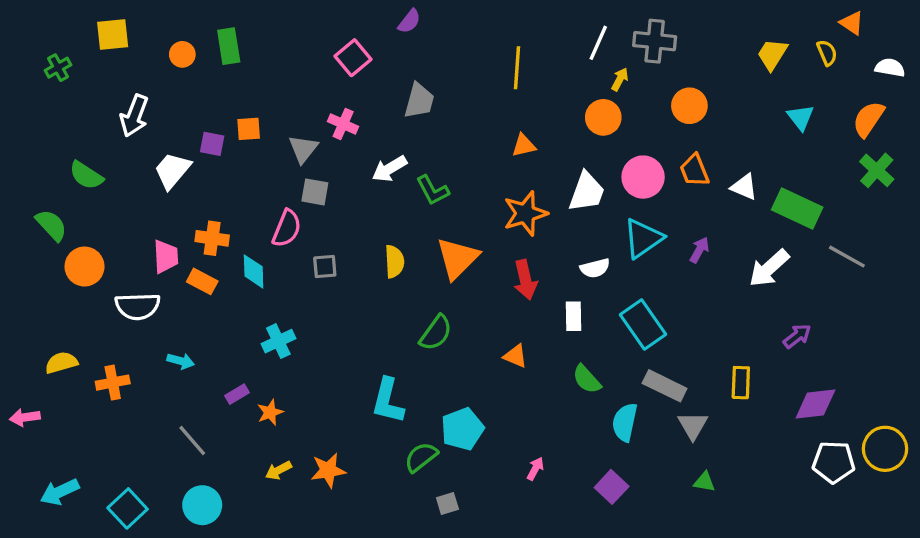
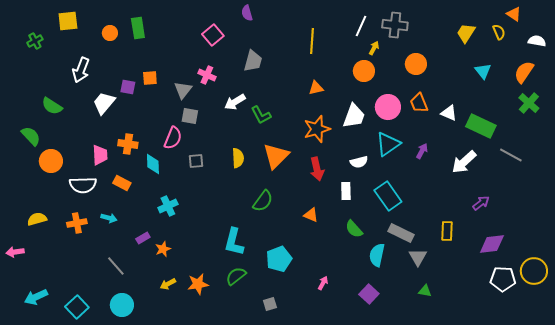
purple semicircle: (409, 21) -> (247, 13), turned 126
orange rectangle: (202, 281) -> (122, 183), moved
orange cross: (113, 383) -> (77, 223), moved
green semicircle: (421, 457) -> (236, 276), moved

